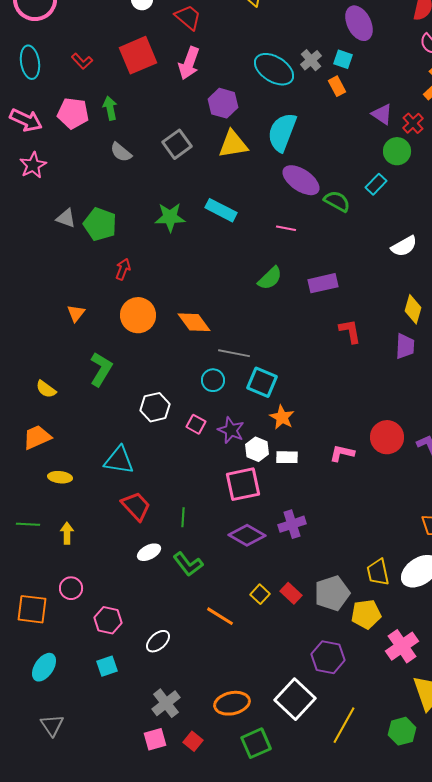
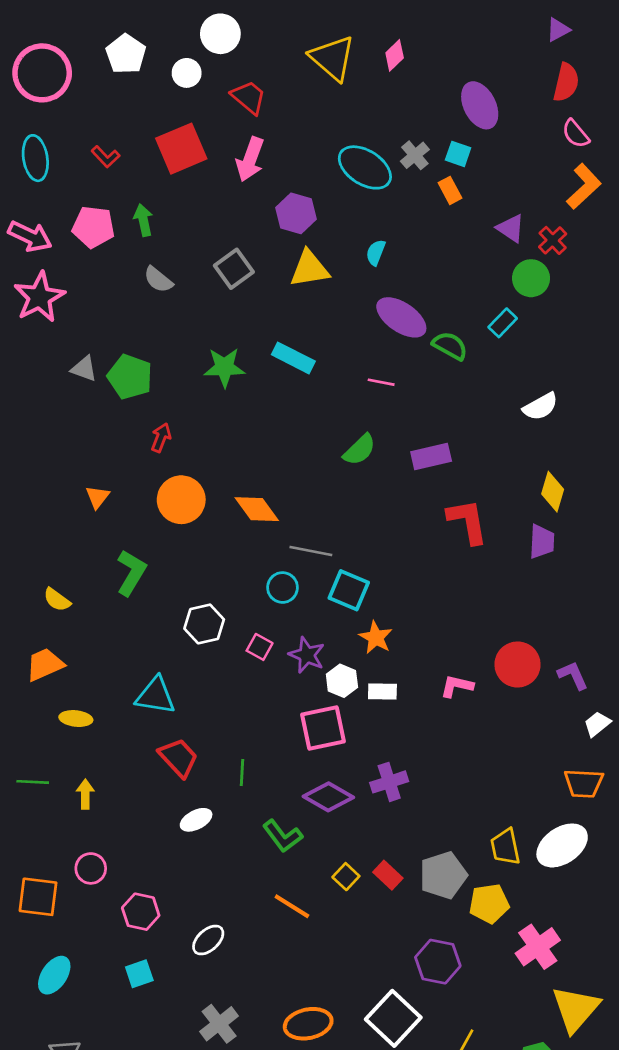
cyan semicircle: (282, 132) -> (376, 253), size x0.5
pink star: (33, 165) -> (39, 297), size x1.4
red L-shape: (350, 331) -> (468, 521), size x1.4
green L-shape: (188, 564) -> (283, 836), moved

